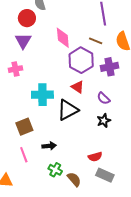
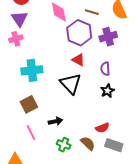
pink cross: (15, 69) -> (16, 39), moved
cyan cross: (42, 95) -> (32, 70), moved
purple semicircle: (103, 98) -> (105, 69), turned 48
black triangle: (68, 110) -> (71, 84), turned -40
brown semicircle: (74, 179) -> (88, 143), moved

